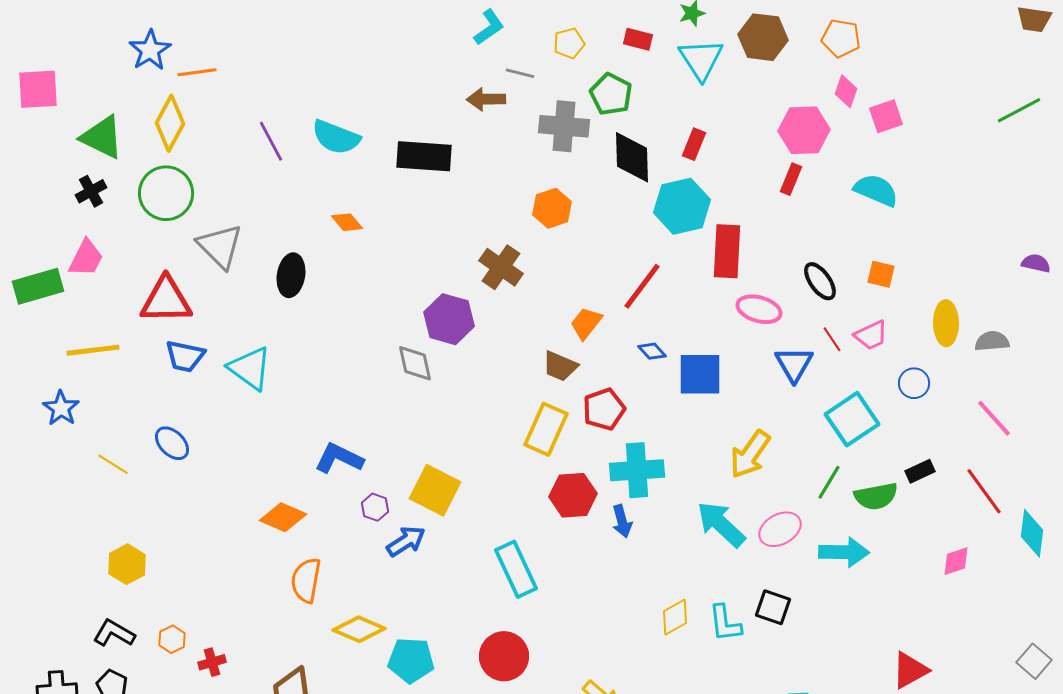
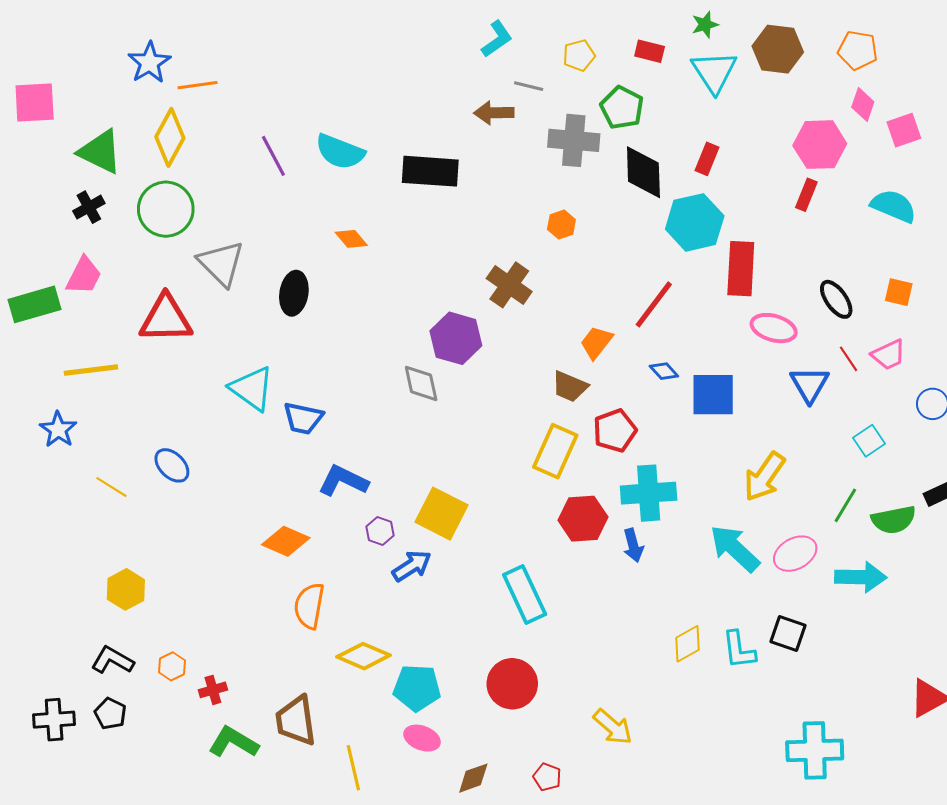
orange hexagon: (552, 208) -> (561, 225), size x0.7
blue trapezoid: (185, 356) -> (303, 418), moved
cyan square: (852, 419) -> (869, 441), size x0.6

